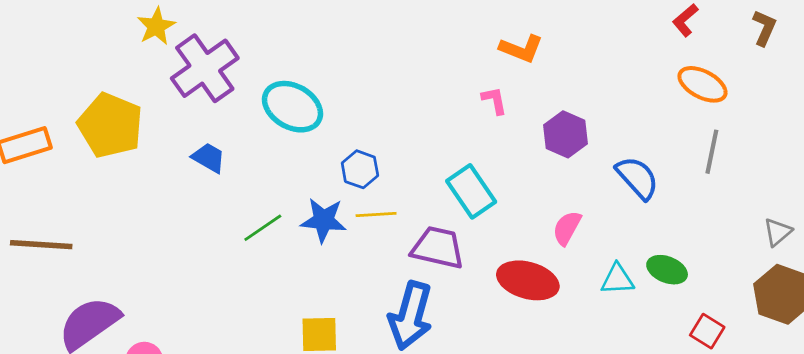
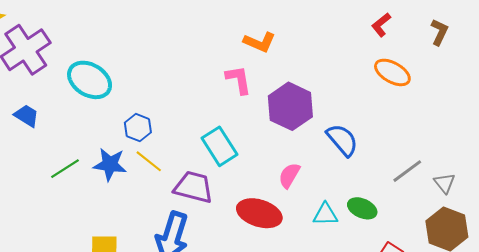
pink L-shape: (494, 100) -> (239, 80), size x1.4
purple hexagon: (566, 134) -> (290, 106), size x1.4
gray line: (712, 152) -> (407, 171), moved, turned 40
yellow line: (376, 214) -> (149, 161), turned 40
gray triangle: (778, 232) -> (445, 183), turned -30

